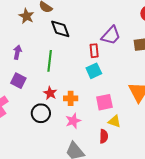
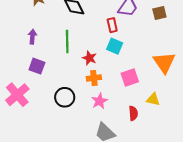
cyan square: (94, 71) -> (115, 46), turned -35
red star: (50, 93) -> (89, 58), moved
yellow triangle: (114, 121) -> (153, 99), moved

